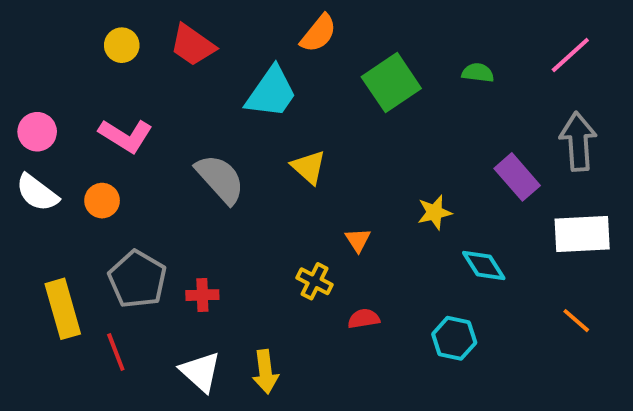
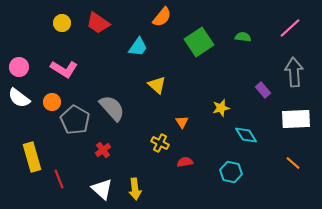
cyan trapezoid: (271, 92) -> (138, 47), size x0.7
purple rectangle: (517, 177) -> (263, 90), size x0.7
gray semicircle: (220, 179) -> (112, 108), moved
gray pentagon: (137, 279) -> (75, 120), moved
red cross: (202, 295) -> (103, 150), turned -35

